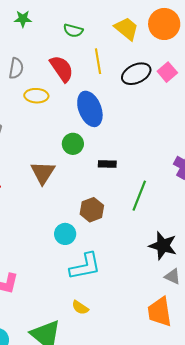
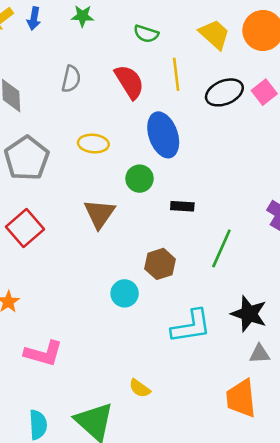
yellow ellipse: (36, 96) -> (93, 144), moved
cyan L-shape: (85, 266) -> (191, 326), moved
gray triangle: (173, 277) -> (260, 354), turned -30

